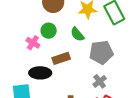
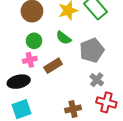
pink cross: (33, 43) -> (30, 60), moved, turned -32
black ellipse: (40, 73) -> (19, 82), moved

